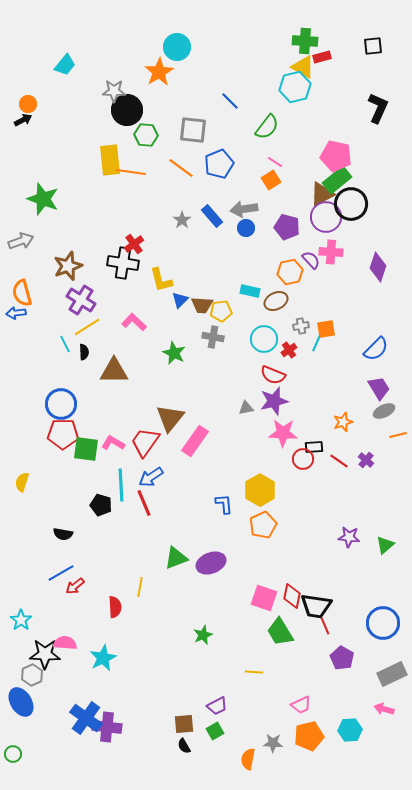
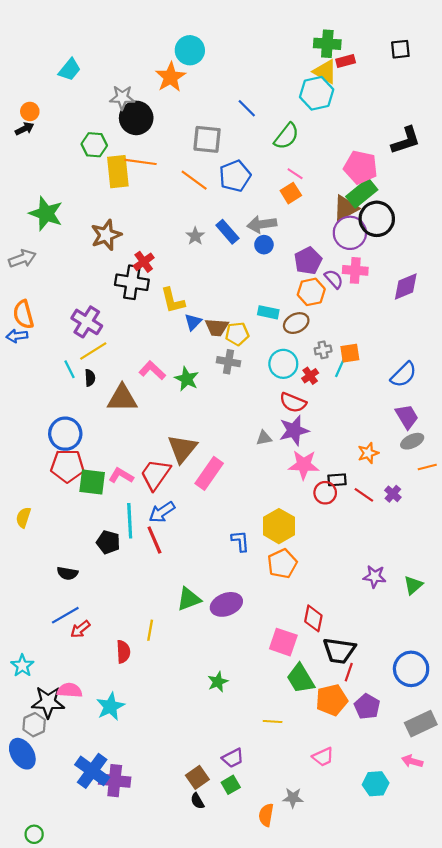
black L-shape: (378, 108) -> (406, 140), moved, turned 48
green hexagon: (146, 135) -> (94, 145), moved
orange line: (131, 172) -> (140, 162), moved
purple pentagon: (287, 227) -> (308, 261), moved, turned 30
brown star: (68, 266) -> (106, 235), moved
purple diamond: (378, 267) -> (406, 287), turned 48
pink L-shape: (134, 322) -> (152, 370), moved
red diamond: (292, 596) -> (313, 618), moved
red line: (325, 626) -> (349, 672), turned 42
brown square: (184, 724) -> (197, 777), turned -30
orange pentagon: (309, 736) -> (332, 700), moved
green circle: (13, 754) -> (34, 834), moved

